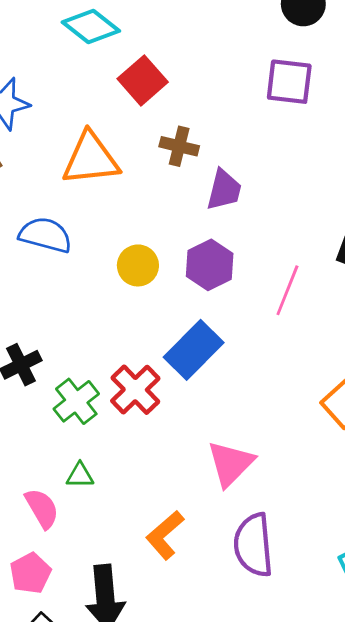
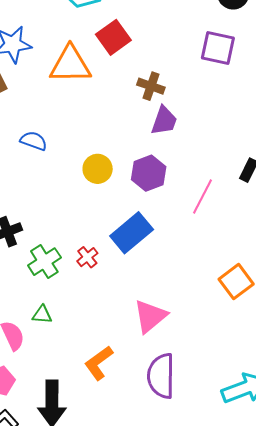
brown cross: (179, 146) -> (151, 86), moved
orange triangle: (91, 159) -> (70, 65), moved
blue semicircle: (45, 235) -> (34, 141), size x0.7
red cross: (135, 390) -> (87, 257), size x0.6

